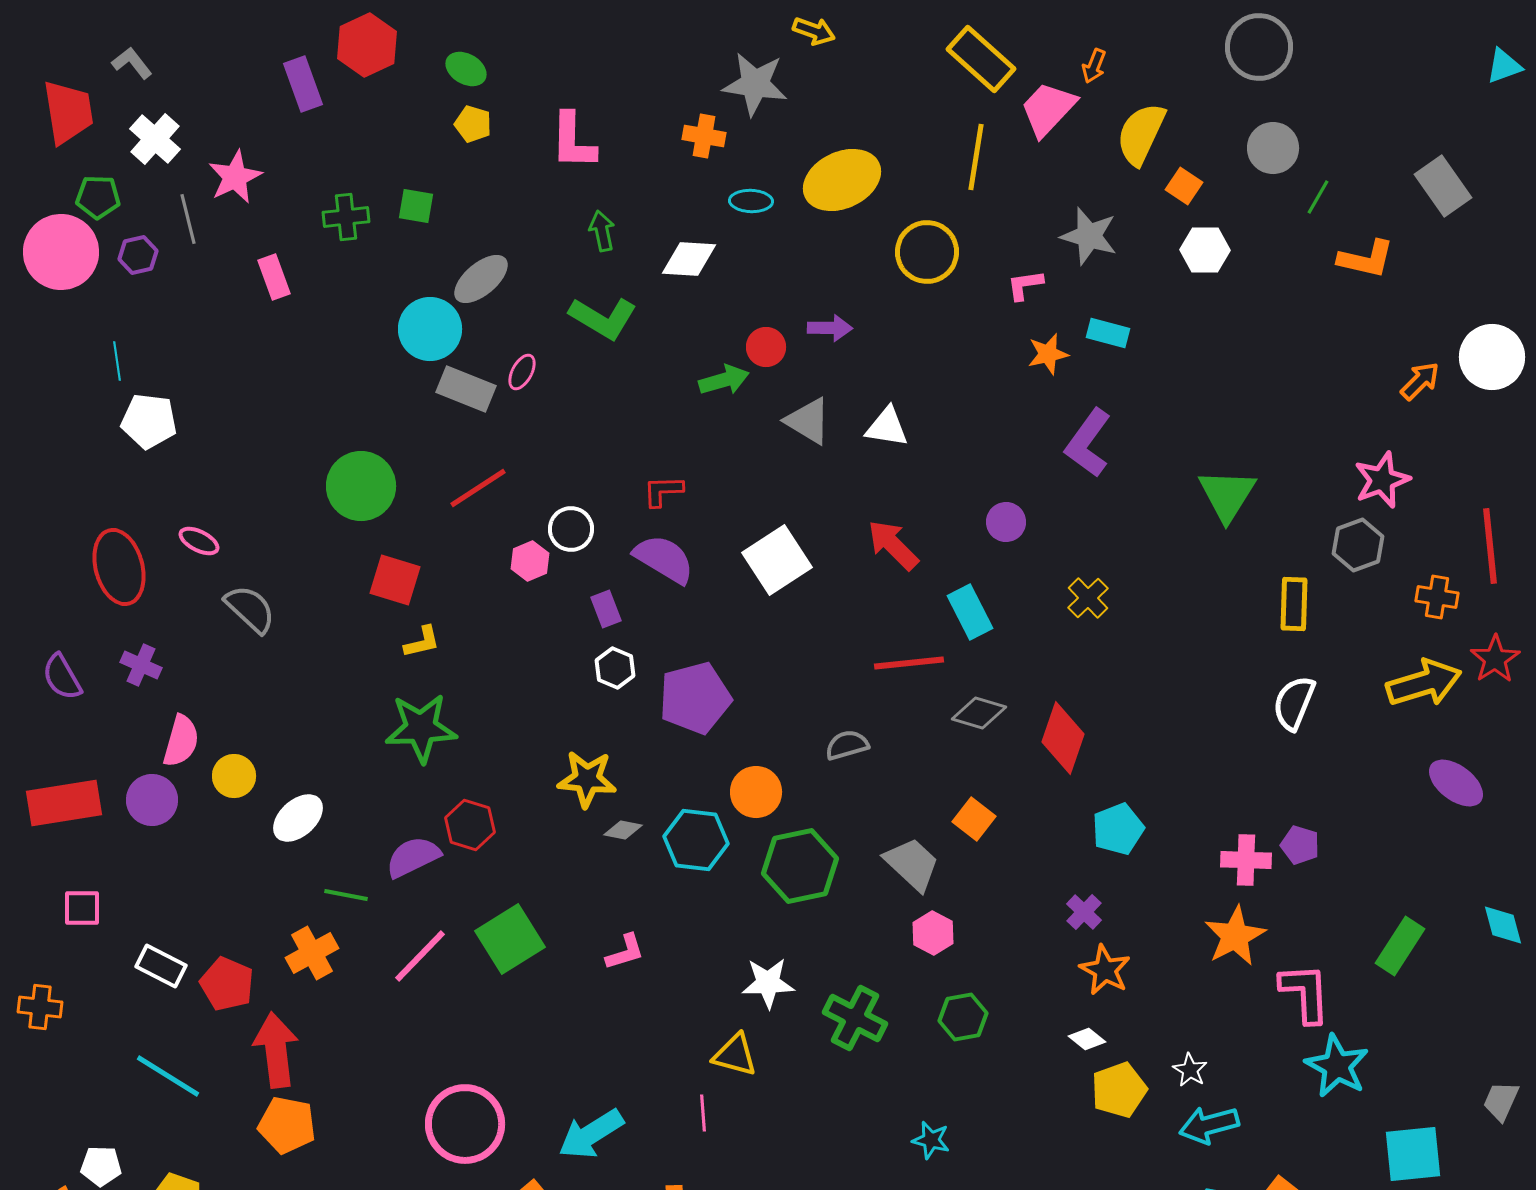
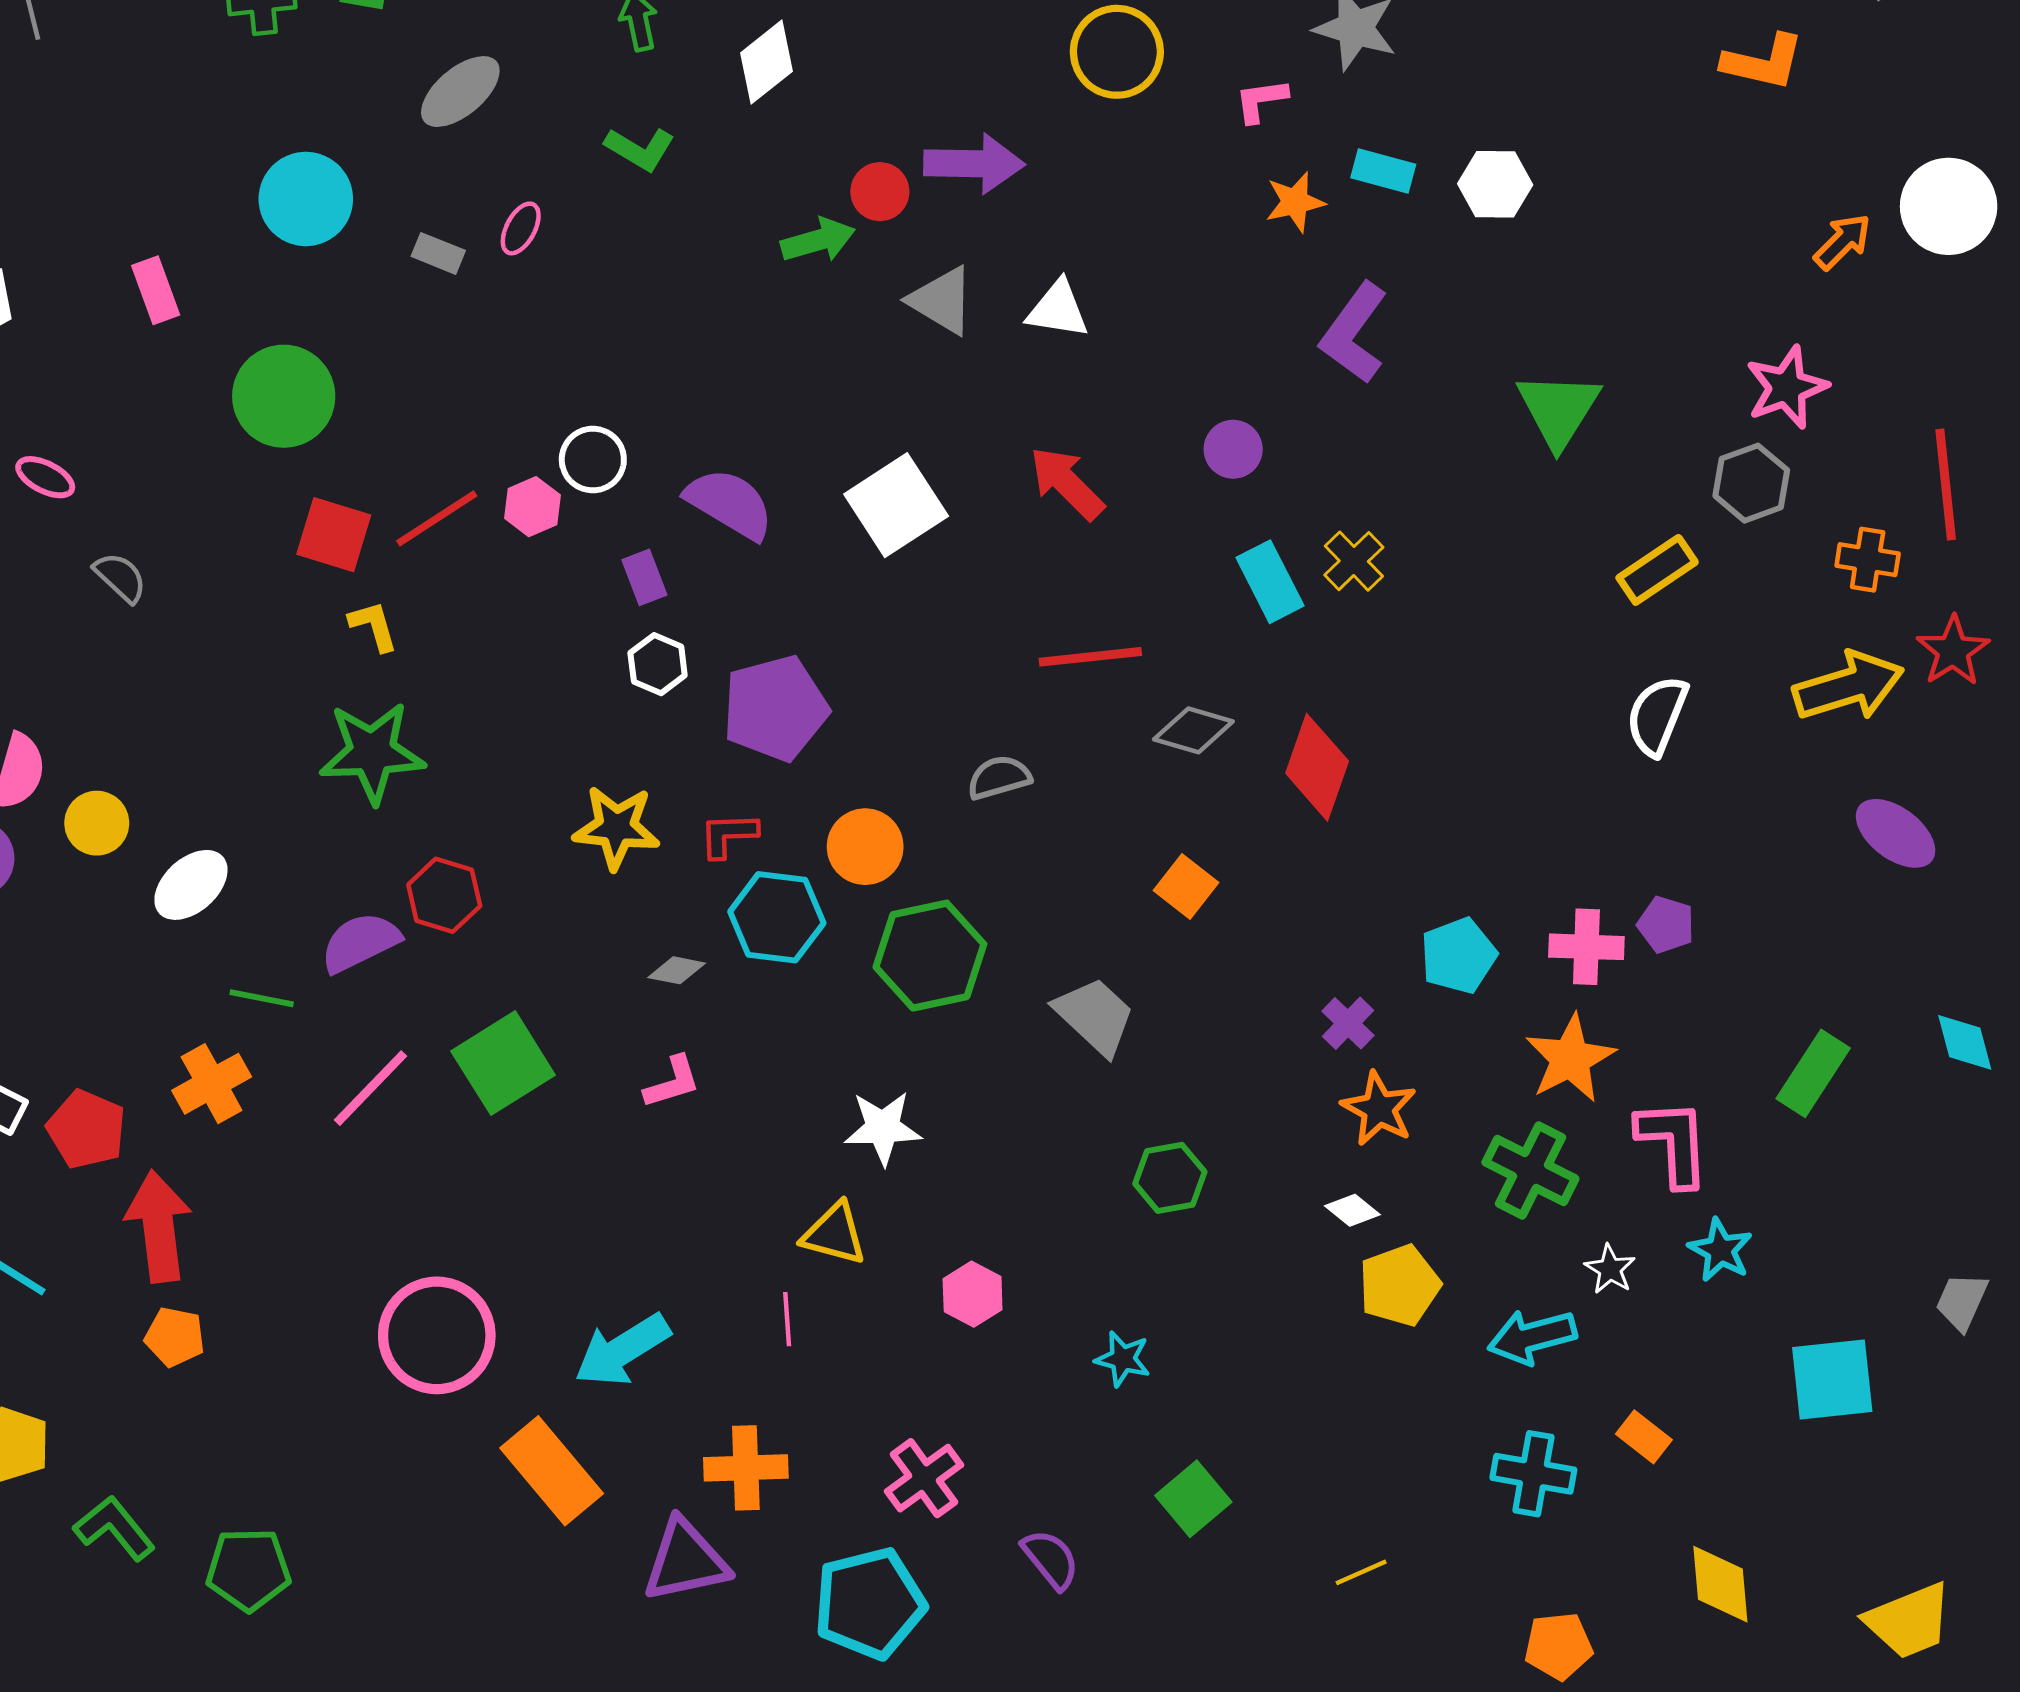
white hexagon: (1205, 250) -> (1495, 184), moved
white diamond: (689, 259) -> (767, 62), turned -42
pink rectangle: (274, 277) -> (156, 290), moved
green L-shape: (603, 318) -> (640, 149), size x0.7
purple arrow: (830, 328) -> (974, 164), size x1.5
cyan circle: (430, 329) -> (306, 199), moved
gray rectangle: (466, 389) -> (438, 253), size x0.6
red line: (478, 488) -> (437, 518), moved
red L-shape: (663, 491) -> (728, 835), moved
yellow rectangle: (1294, 604) -> (1657, 570), turned 54
gray semicircle: (250, 609) -> (120, 577), size x0.7
cyan rectangle: (970, 612) -> (1270, 582), moved
yellow L-shape: (422, 642) -> (373, 626), turned -93
cyan pentagon: (1118, 829) -> (1458, 956), moved
gray diamond: (623, 830) -> (677, 970), moved
gray trapezoid: (912, 864) -> (1095, 1016), moved
pink hexagon: (933, 933) -> (973, 1294), moved
green cross: (855, 1018) -> (1530, 1171), moved
cyan star: (1337, 1066) -> (1720, 1250), size x0.7
white star: (1190, 1070) -> (1610, 1269), moved
orange pentagon: (287, 1125) -> (175, 1337), size x0.7

